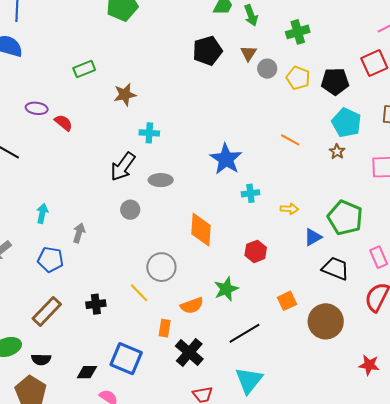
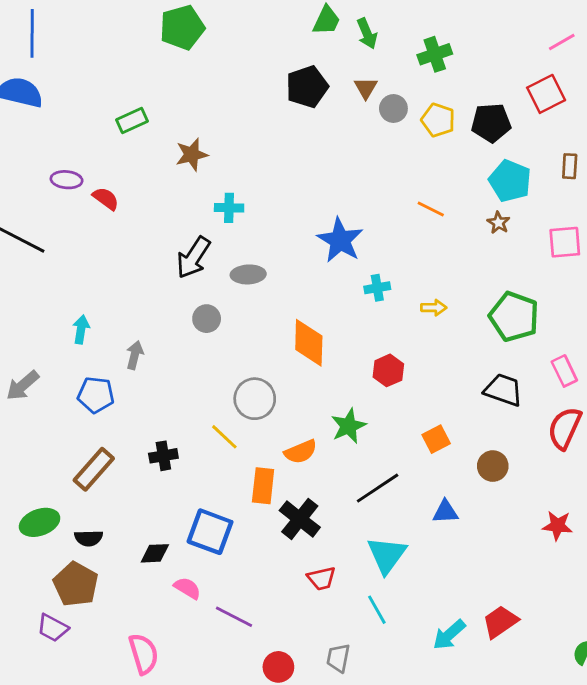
blue triangle: (313, 237) -> (445, 512), moved, turned 30
brown circle: (326, 321) -> (493, 466), size x0.6
orange rectangle: (165, 328) -> (263, 486), size x1.4

